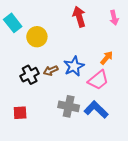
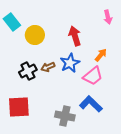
red arrow: (79, 17) -> (75, 36), moved
gray cross: (69, 106) -> (65, 116), moved
red square: (20, 113) -> (19, 107), size x1.6

